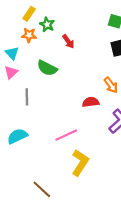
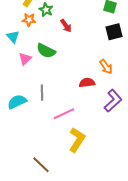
pink triangle: (11, 72) -> (25, 59), moved
gray line: (27, 97) -> (42, 93), moved
cyan semicircle: (17, 136) -> (17, 102), moved

